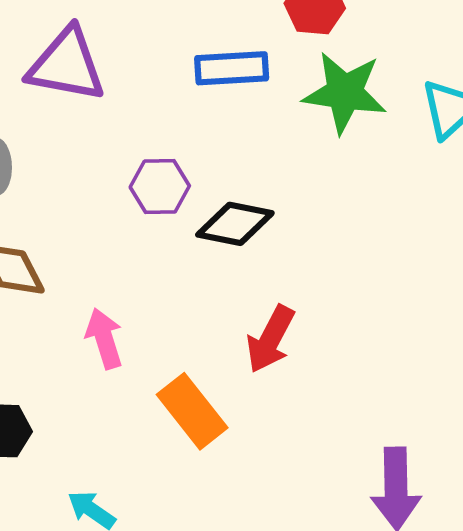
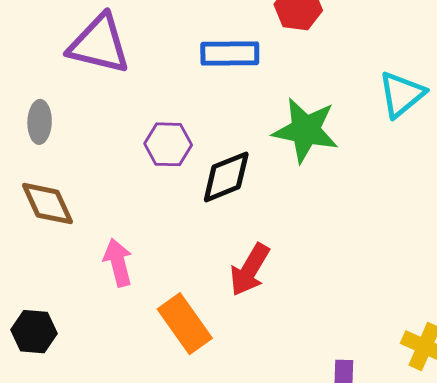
green star: (345, 93) -> (306, 130), moved
black diamond: (235, 224) -> (226, 177), turned -36

